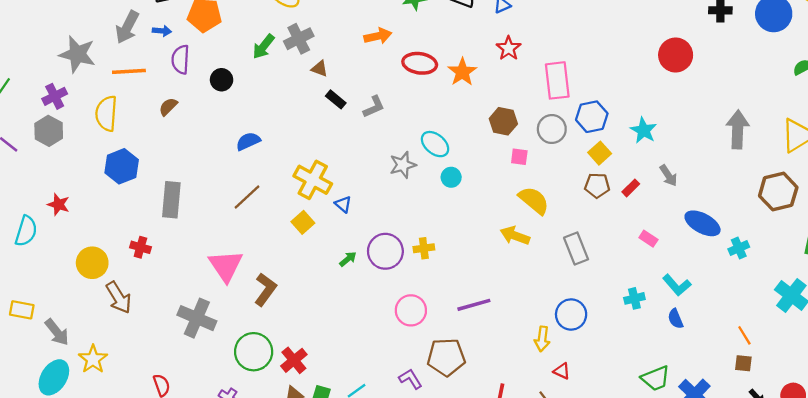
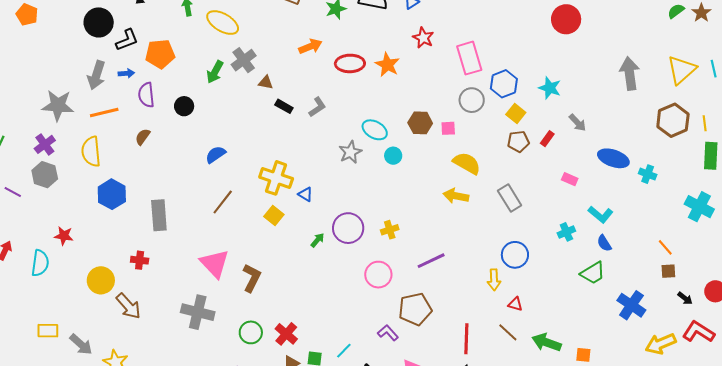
brown hexagon: (503, 121) -> (420, 123), moved
yellow cross: (424, 248) -> (390, 230), moved
cyan cross: (739, 248) -> (648, 174), turned -36
green circle: (254, 352) -> (251, 332), size x0.7
green trapezoid: (656, 378) -> (593, 273), moved

